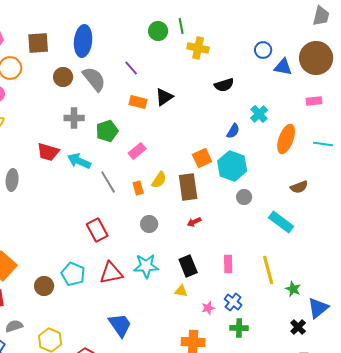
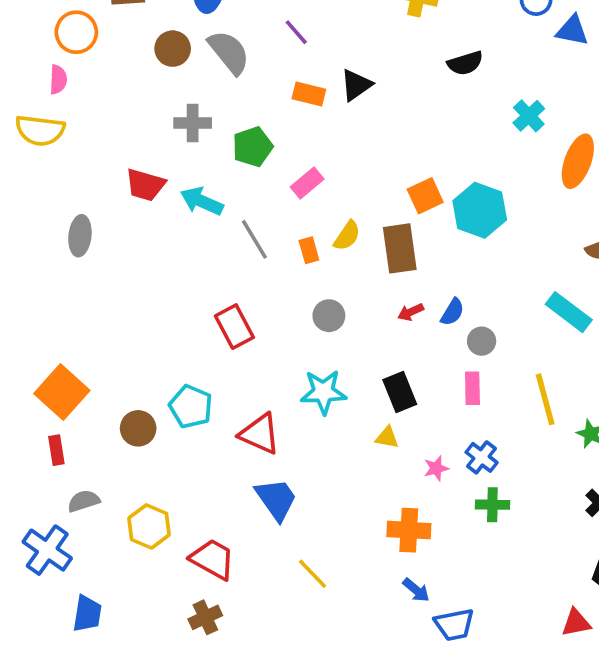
blue semicircle: (233, 131) -> (452, 312), moved
gray circle: (244, 197) -> (482, 341), moved
red triangle: (111, 273) -> (260, 434), moved, turned 35

